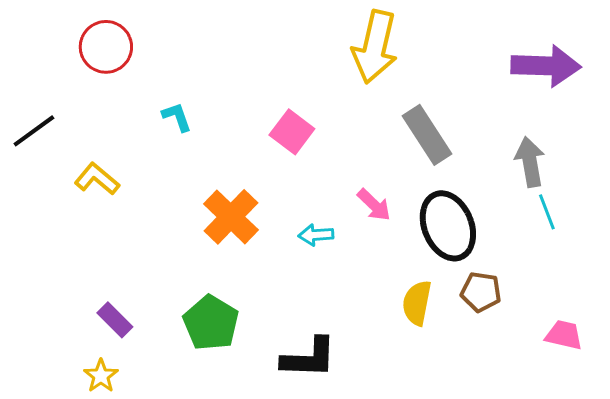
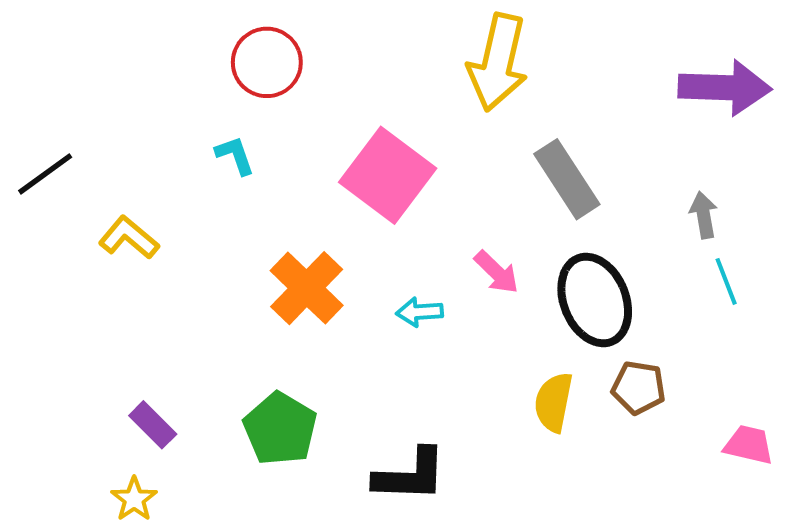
red circle: (106, 47) -> (267, 62), moved
pink square: (292, 132) -> (388, 175), size x1.6
gray arrow: (530, 162) -> (704, 215), size x0.7

